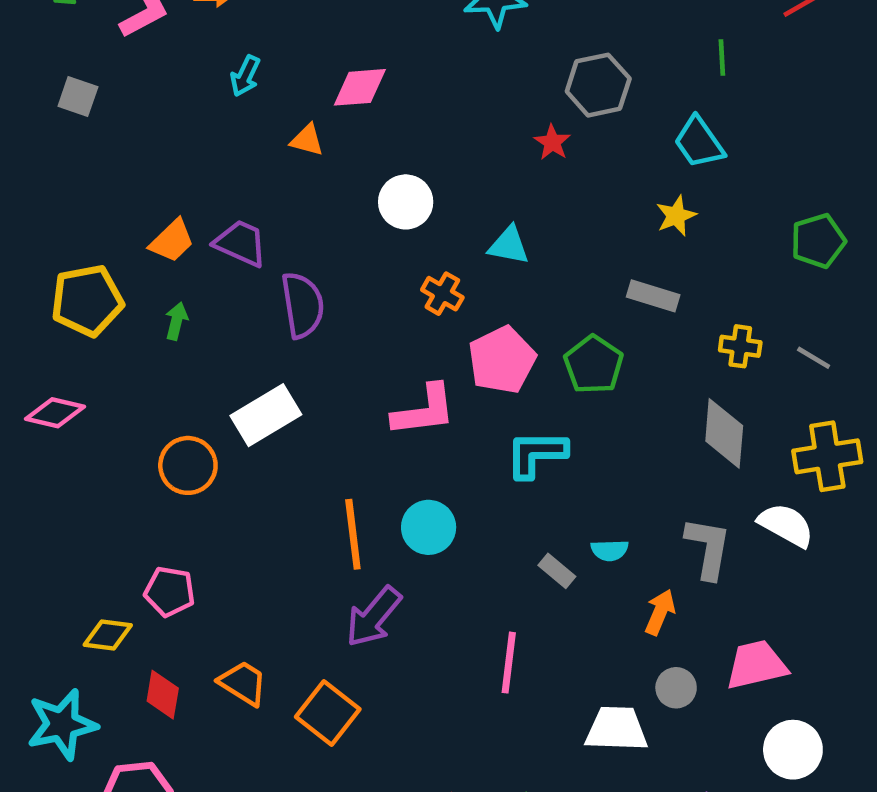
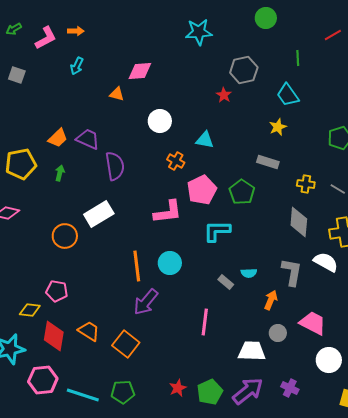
cyan arrow: (245, 76) -> (77, 66), moved
pink trapezoid: (756, 665) -> (313, 323), turned 40
red diamond: (163, 695) -> (54, 336), size x1.4

